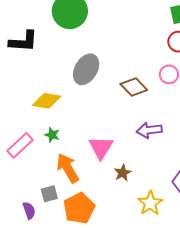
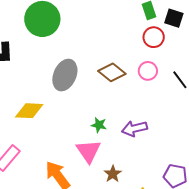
brown diamond: (134, 87) -> (112, 72), moved
green star: (52, 135) -> (99, 125), moved

